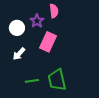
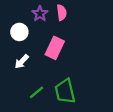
purple star: (37, 21) -> (40, 14), moved
green line: (32, 81) -> (36, 92), turned -32

